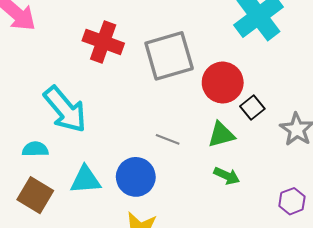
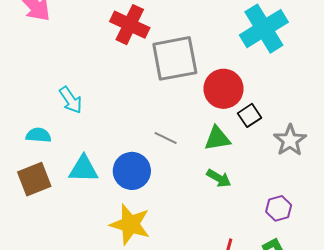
red cross: (103, 42) -> (130, 25), moved
cyan arrow: (65, 109) -> (71, 100), size x0.6
brown square: (35, 195) -> (34, 179), turned 32

